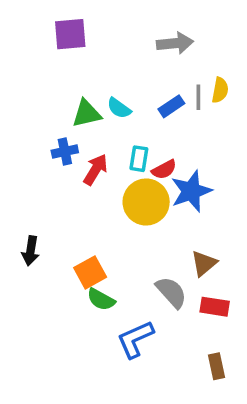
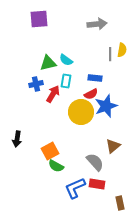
blue rectangle: (171, 106) -> (95, 78), moved, turned 40
cyan rectangle: (139, 159) -> (66, 81), moved
red rectangle: (215, 307) -> (97, 184), moved

